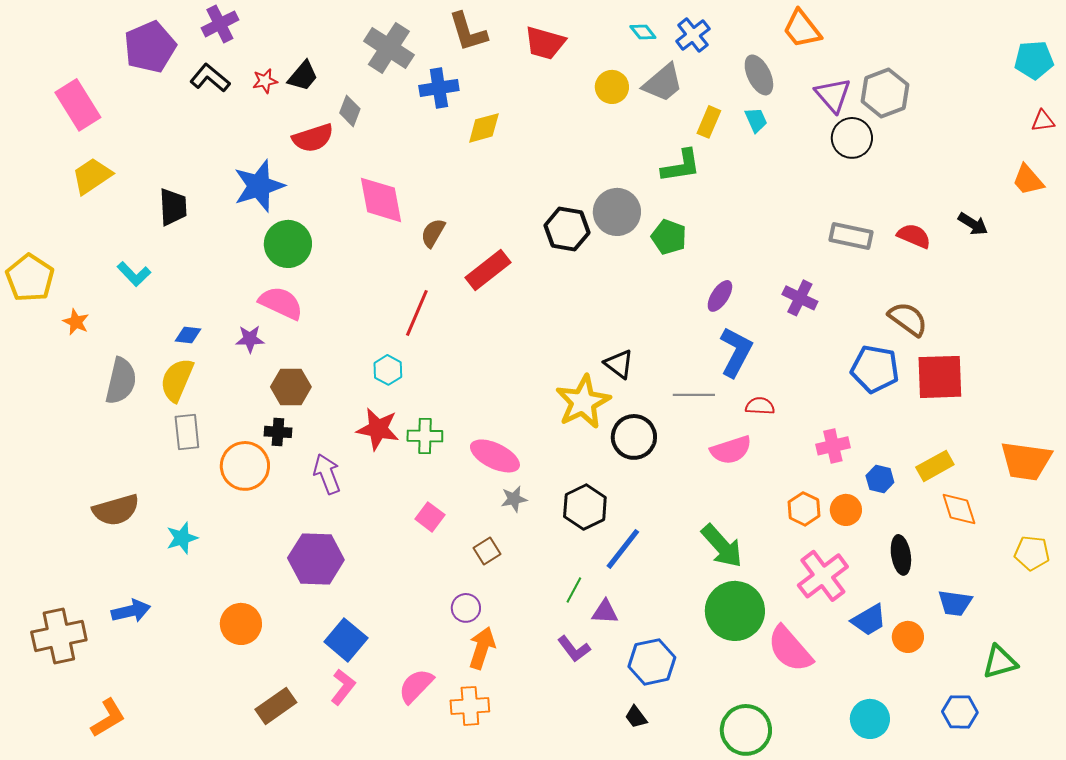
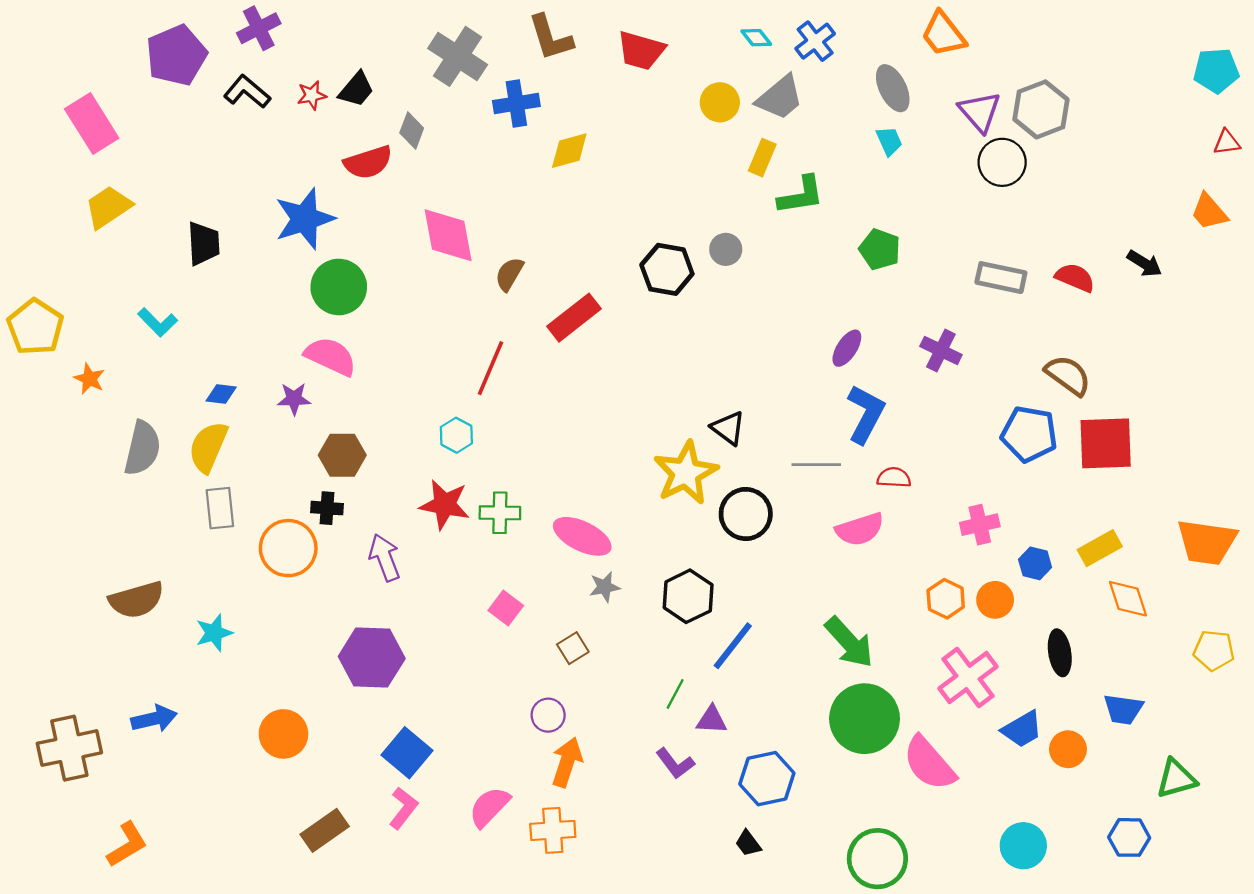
yellow rectangle: (709, 122) -> (762, 158), moved
gray circle: (617, 212) -> (726, 249), size x0.6
green pentagon: (669, 237) -> (880, 249), moved

